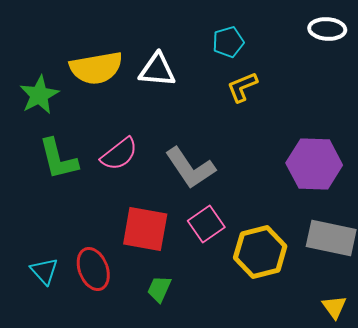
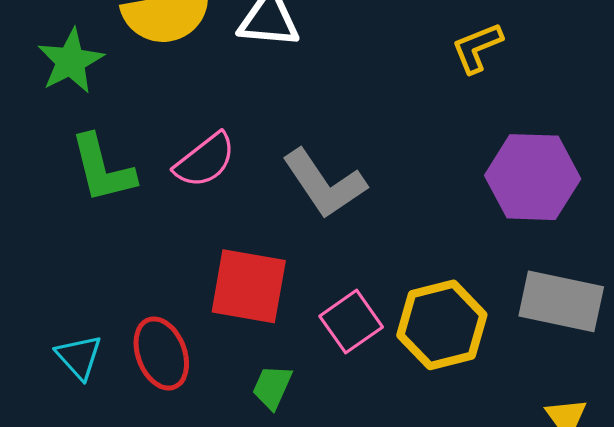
yellow L-shape: (242, 87) -> (477, 48), moved
pink square: (206, 224) -> (351, 322), moved

